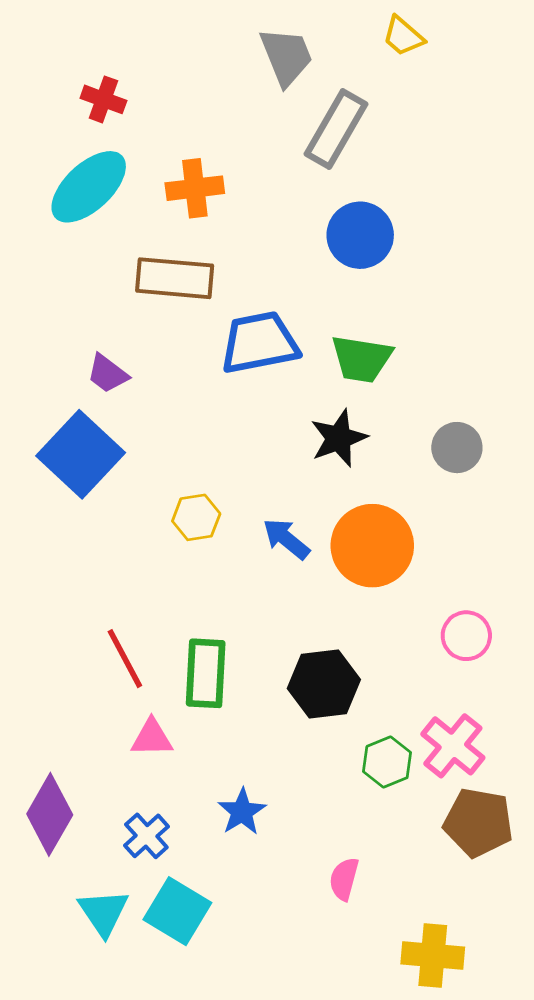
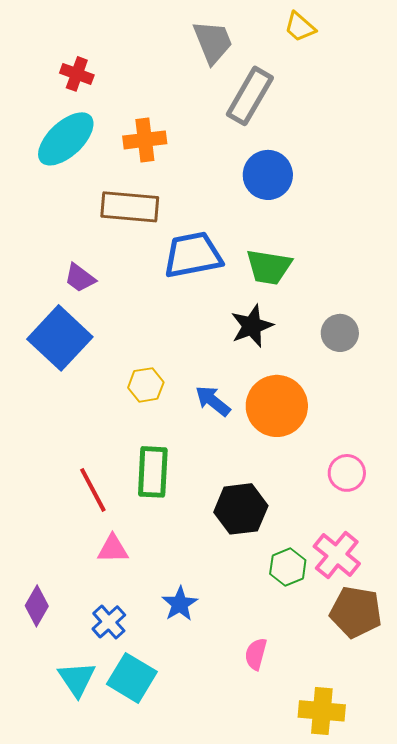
green rectangle: (206, 673) -> (153, 472), moved
purple diamond: (50, 814) -> (37, 606), size x0.7

